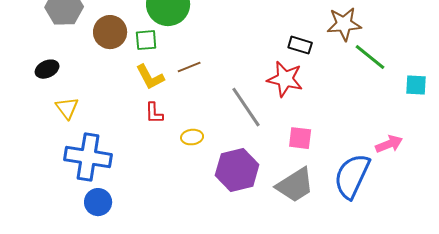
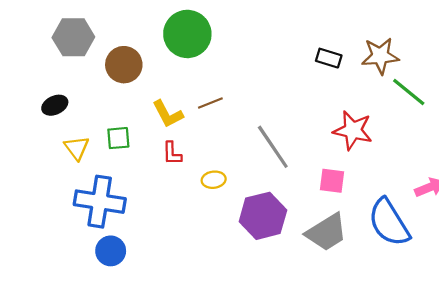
green square: (146, 40) -> (118, 138), moved
black rectangle: (300, 45) -> (329, 58), moved
red star: (285, 79) -> (353, 130), moved
blue semicircle: (352, 176) -> (389, 222), turned -57

